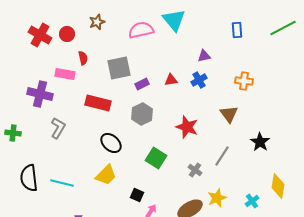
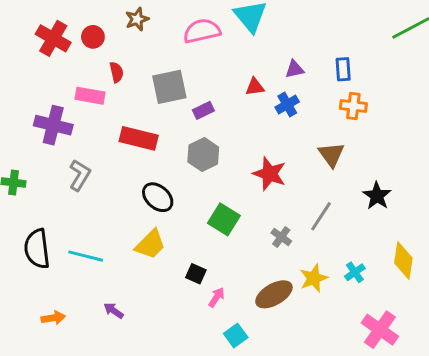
blue rectangle: (237, 30) -> (343, 69), moved
red triangle: (171, 80) -> (255, 87), moved
cyan cross: (252, 201) -> (355, 272), moved

